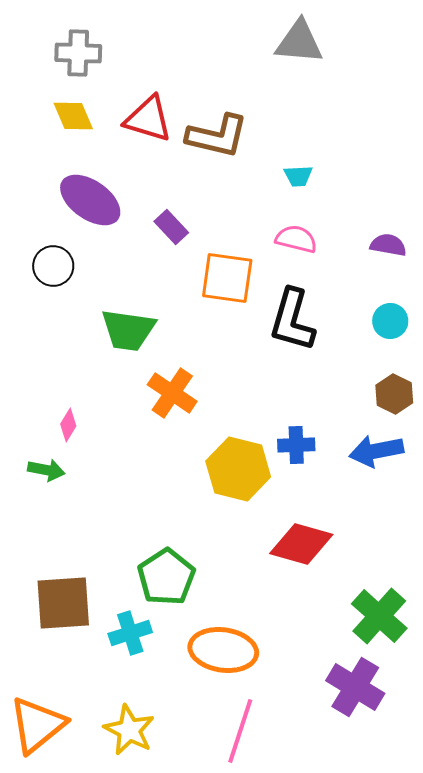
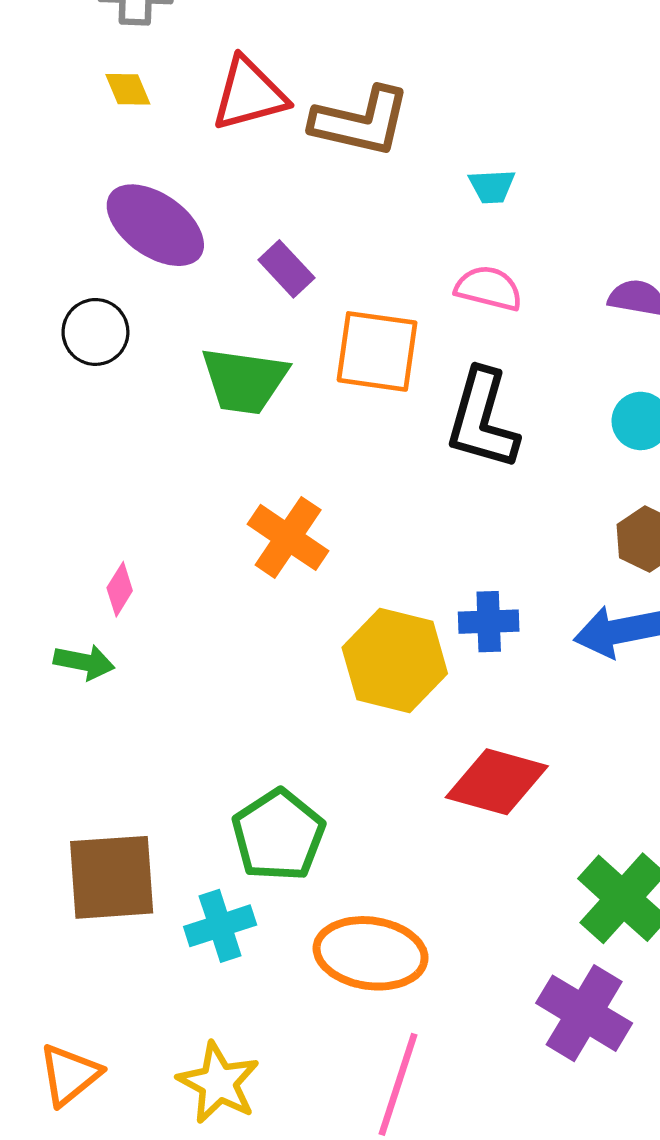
yellow diamond: (73, 116) -> (128, 89), size x0.7
red triangle: (148, 119) -> (249, 94), turned -32
green trapezoid: (128, 330) -> (244, 381), moved
orange triangle: (37, 725) -> (70, 1075), size x0.7

